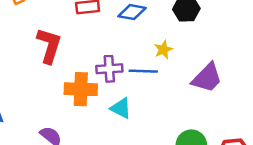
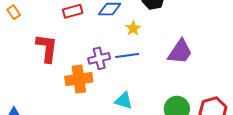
yellow star: (163, 50) -> (133, 28), moved
cyan triangle: (121, 108) -> (124, 101), moved

